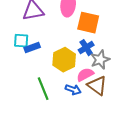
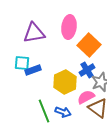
orange square: (88, 23) -> (89, 45), turned 30
blue arrow: (73, 90) -> (63, 112), moved

